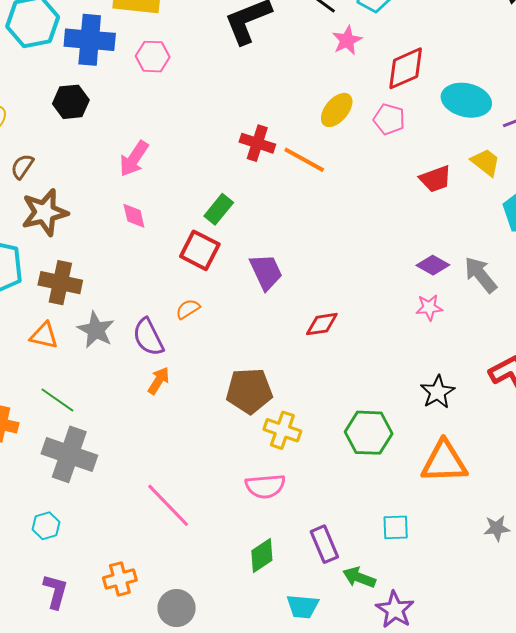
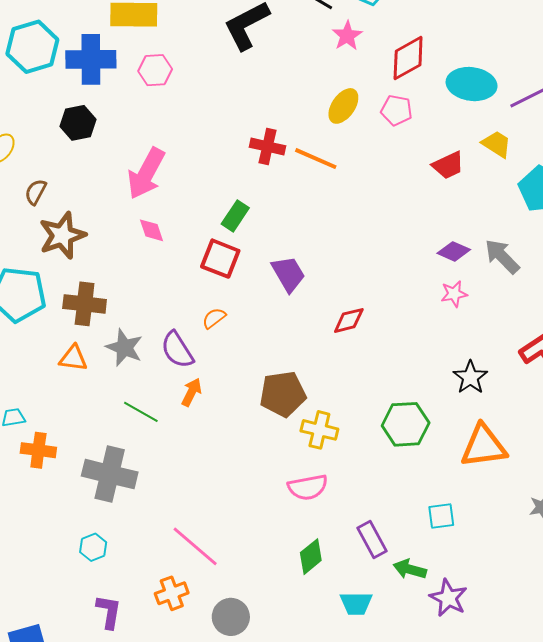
pink arrow: (134, 159) -> (146, 174), size x1.4
green line: (57, 400) -> (141, 412), moved
pink line: (168, 505) -> (195, 546), moved

